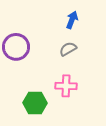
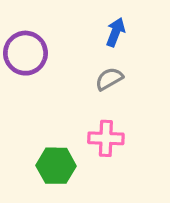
purple circle: (16, 47) -> (25, 53), moved

